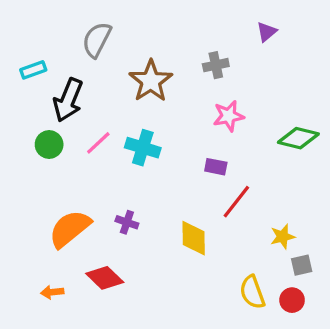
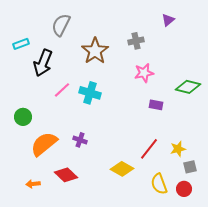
green circle: (49, 144) -> (23, 117), moved
purple rectangle: (216, 167) -> (156, 105), moved
red line: (236, 202) -> (149, 149), moved
yellow diamond: (194, 238) -> (122, 169), moved, turned -60

